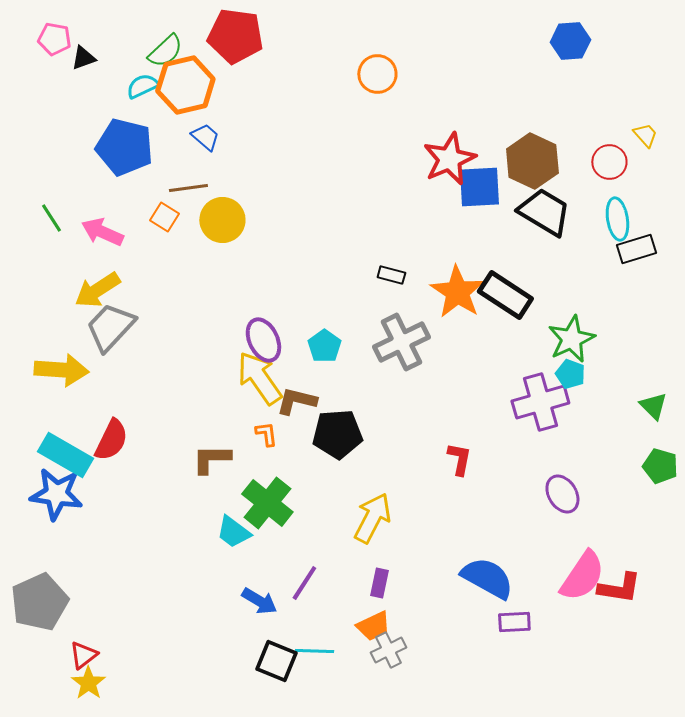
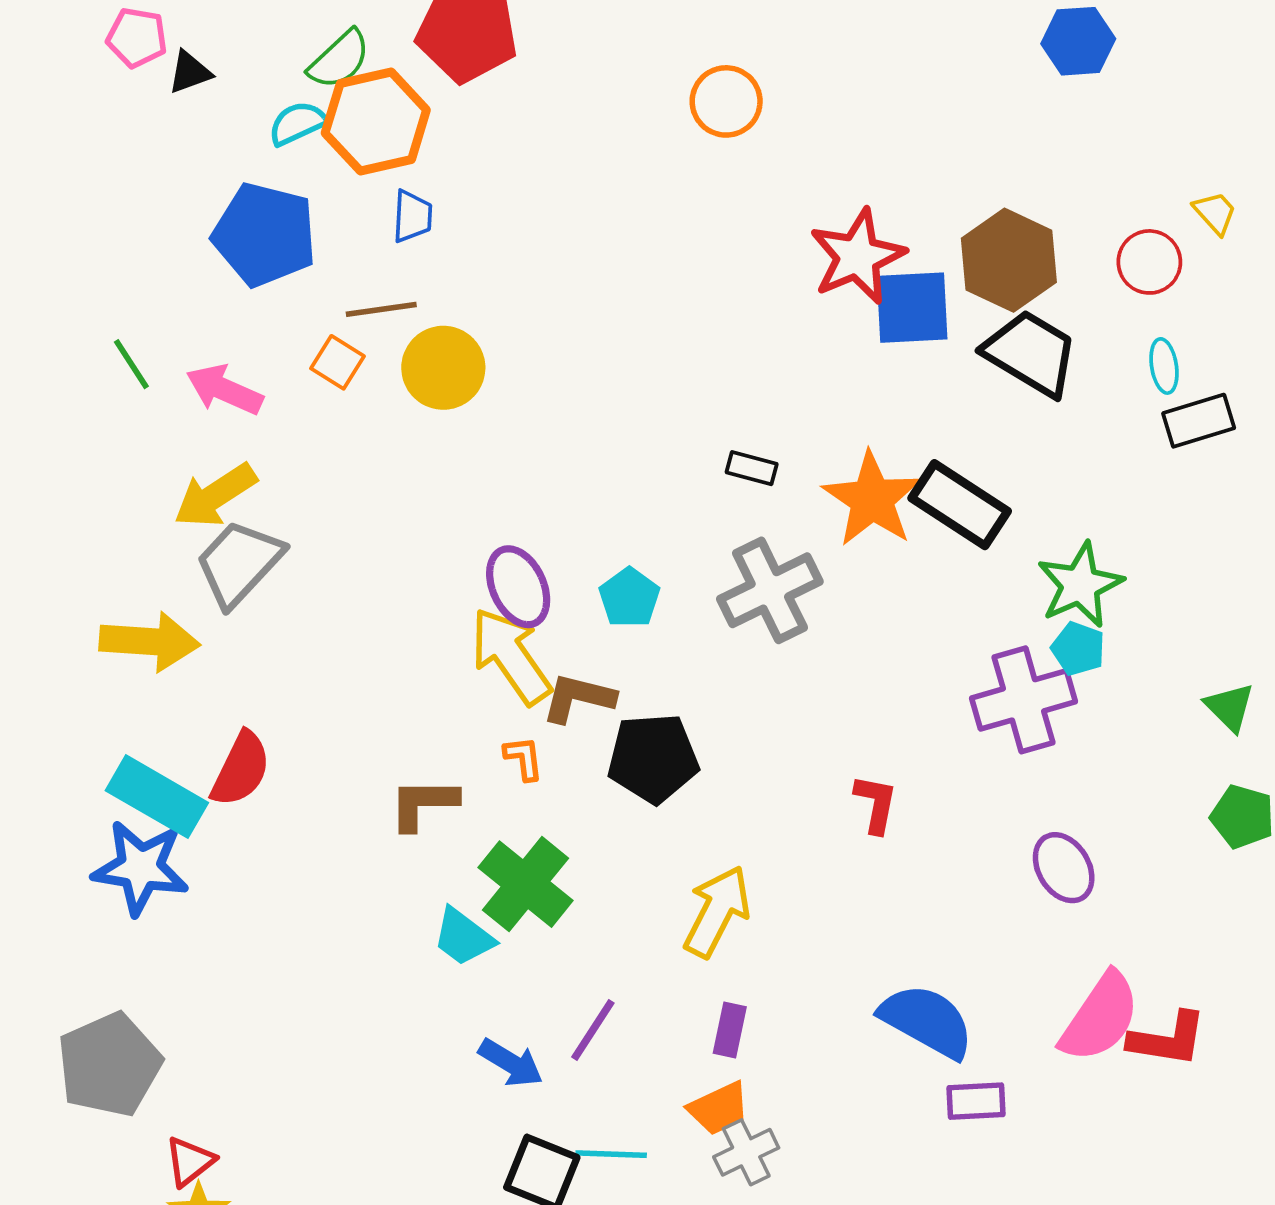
blue trapezoid: (205, 137) -> (412, 216), turned 52
cyan ellipse: (617, 219) -> (1164, 366), size x0.7

